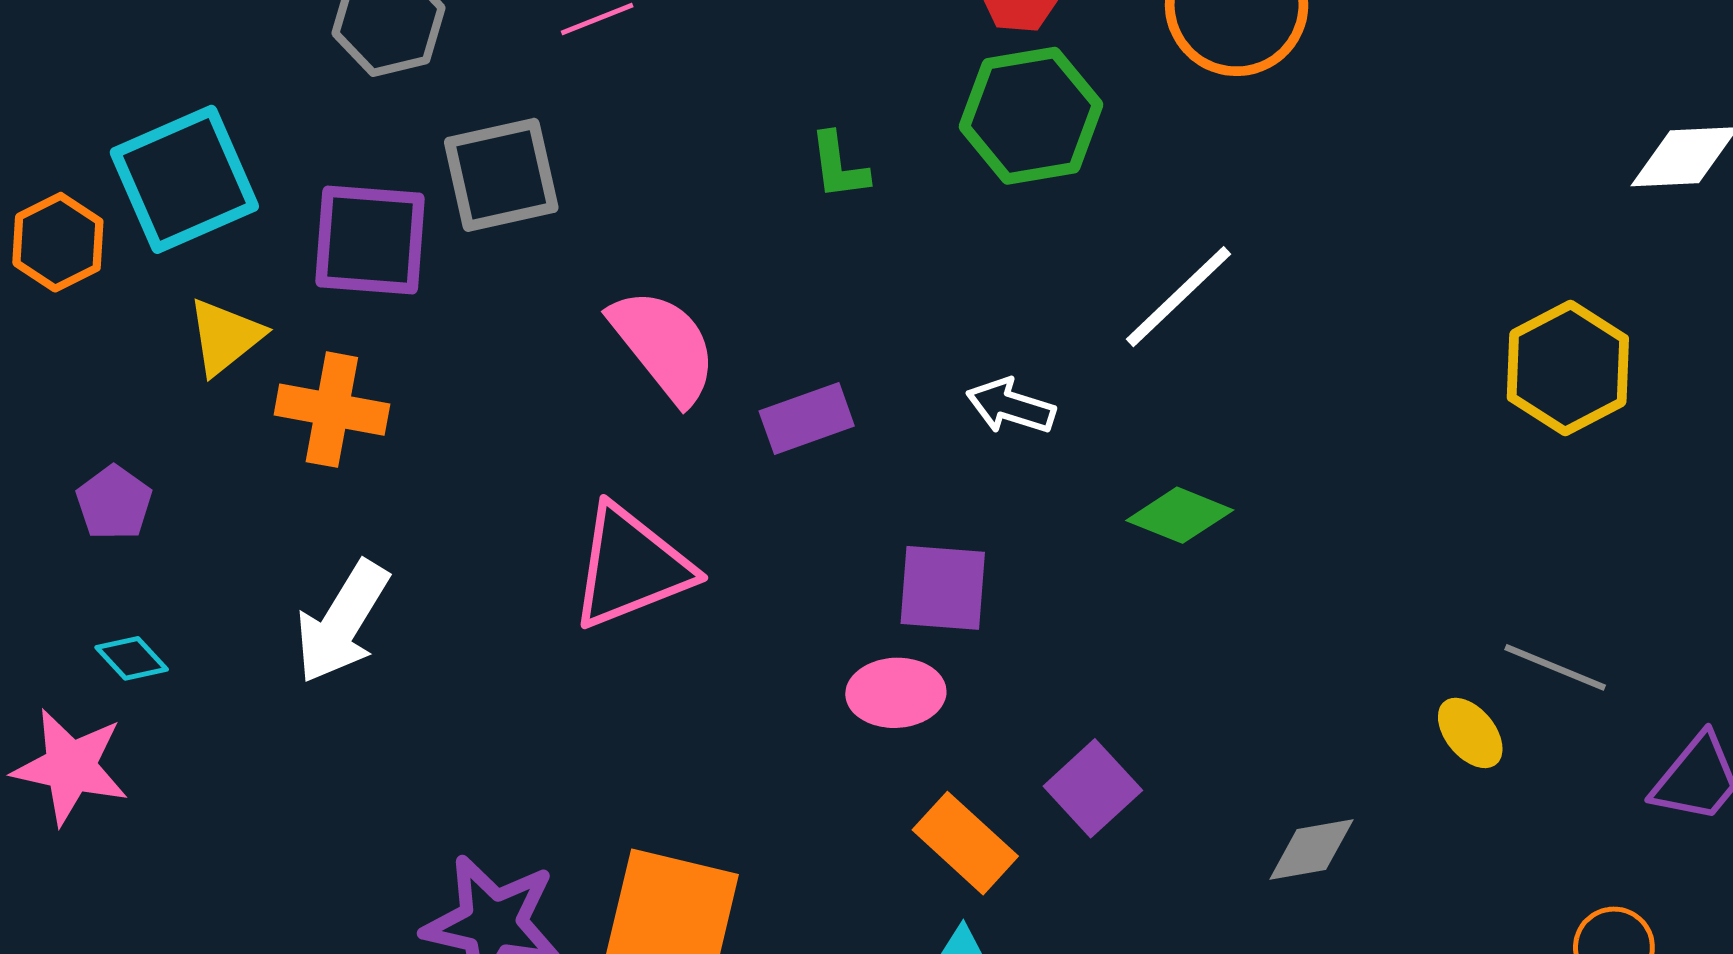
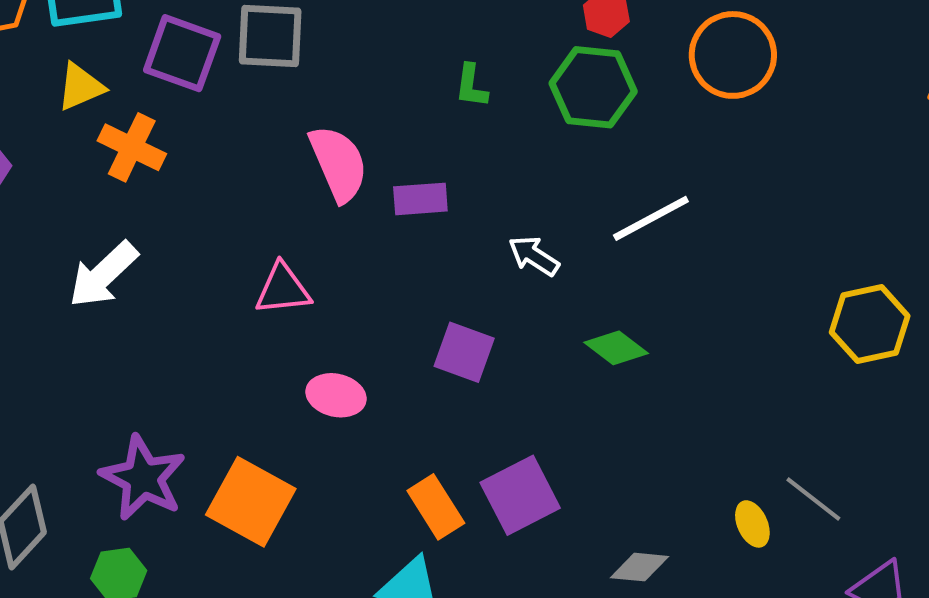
purple rectangle: (807, 419) -> (420, 199), moved
pink triangle: (631, 567) -> (283, 289), size x0.7
pink ellipse: (896, 693) -> (336, 395), moved
purple square: (1093, 788) -> (520, 495), size x1.4

